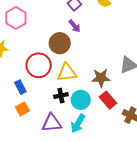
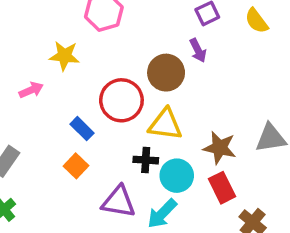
blue rectangle: (20, 87) -> (82, 129), turned -32
orange square: (22, 109) -> (76, 166), turned -32

